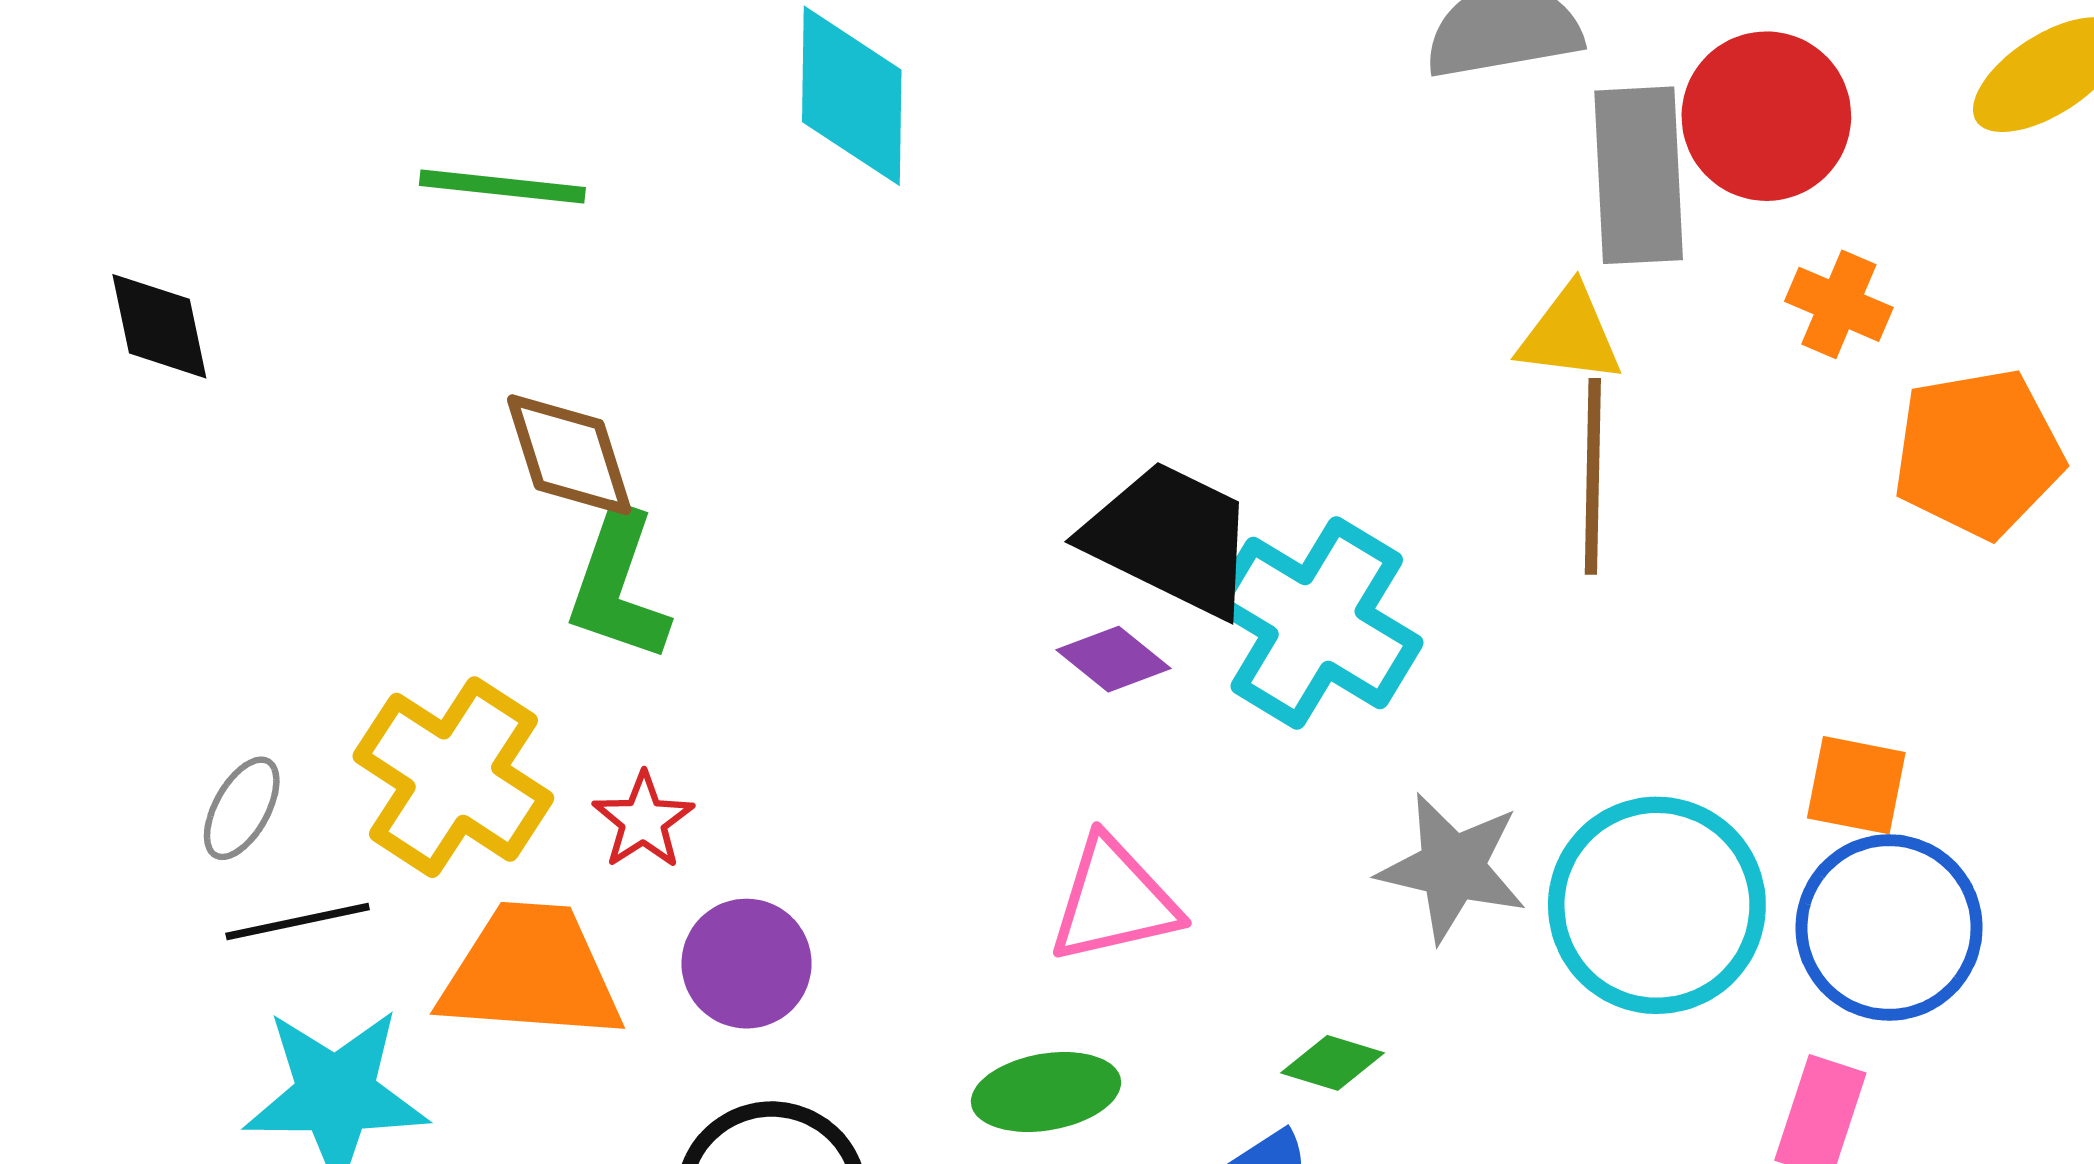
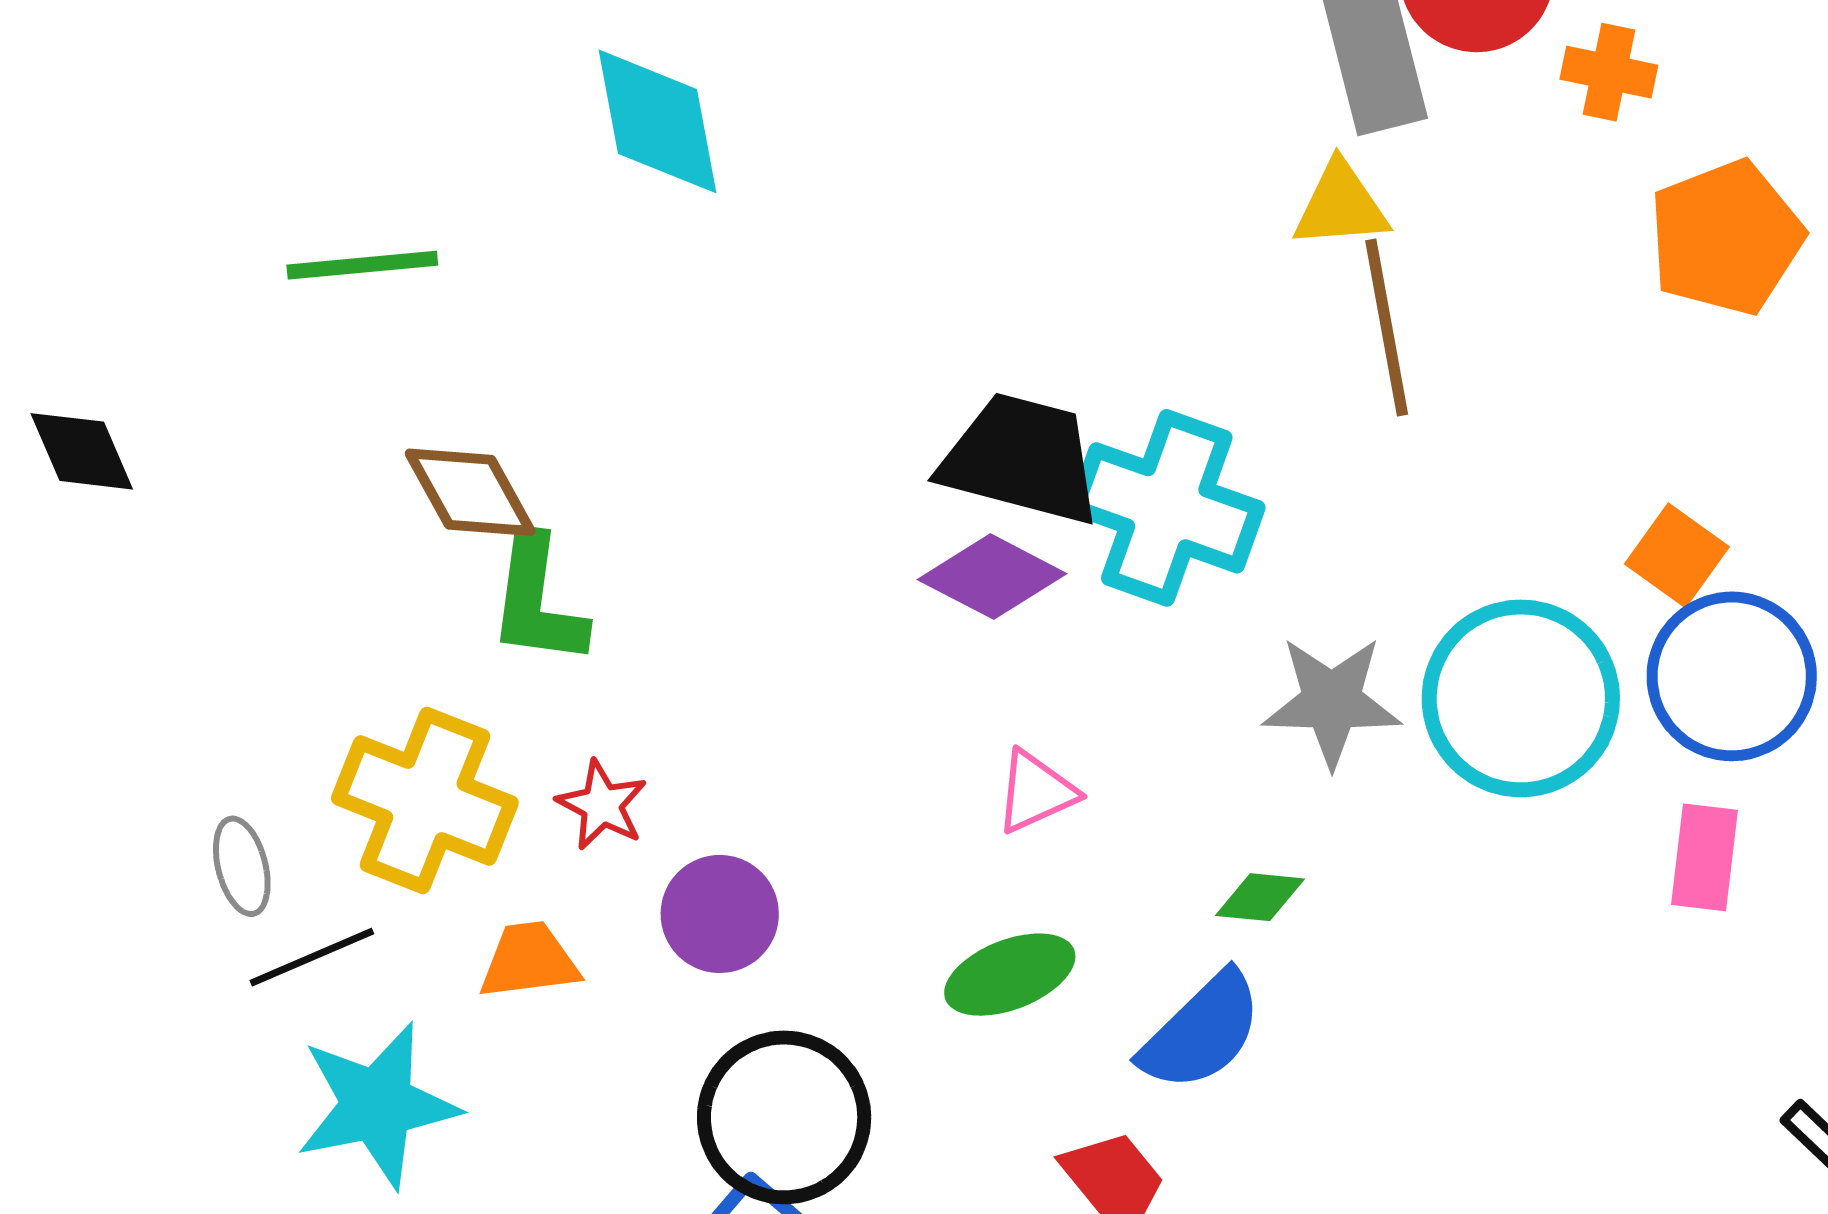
orange cross: (1839, 304) -> (1609, 72), moved
purple diamond: (1113, 659) -> (992, 577), size x1.4
orange square: (1856, 785) -> (1677, 555), turned 36
gray ellipse: (242, 808) -> (242, 866), turned -32
pink triangle: (1114, 901) -> (1036, 792), size x0.7
orange trapezoid: (531, 972) -> (529, 961), size x0.6

